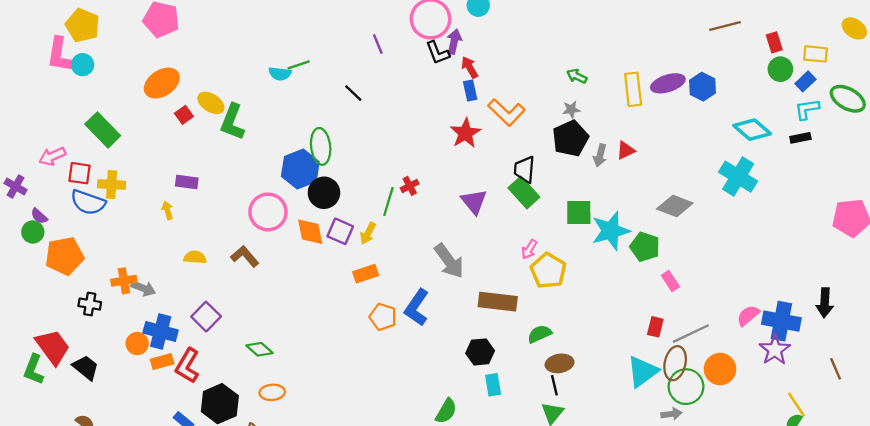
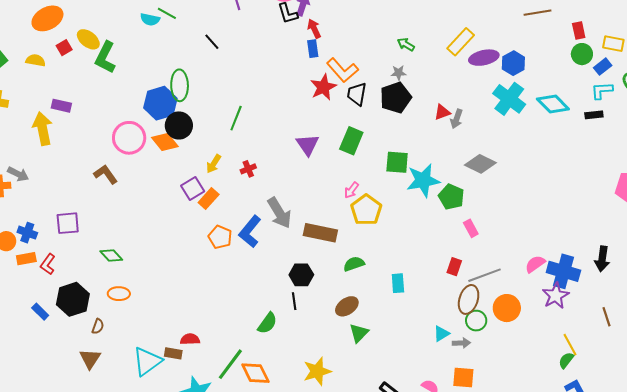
green line: (299, 65) -> (167, 13), turned 42
yellow rectangle: (633, 89) -> (461, 42), moved, turned 44
red star: (465, 133) -> (323, 87), moved
gray arrow: (600, 155) -> (457, 119), moved
black trapezoid: (525, 169) -> (357, 94), moved
cyan cross: (738, 177) -> (509, 99), moved
red cross: (410, 186) -> (248, 169), moved
green rectangle: (524, 193) -> (351, 141), turned 60
green line: (388, 201) -> (236, 118), moved
yellow arrow: (167, 210) -> (43, 129), size x2.0
purple square: (340, 231) -> (193, 189), moved, turned 30
orange diamond: (310, 232) -> (165, 142), moved, turned -32
yellow semicircle: (195, 257) -> (35, 60), moved
gray arrow: (449, 261) -> (279, 213), moved
orange rectangle: (366, 274) -> (209, 198), turned -35
gray arrow: (143, 288) -> (18, 174), moved
purple square: (206, 317) -> (68, 223), turned 35
blue cross: (161, 331) -> (27, 233), size x0.7
brown ellipse: (560, 363) -> (347, 306), moved, turned -30
red L-shape: (187, 366) -> (48, 264), size x0.7
cyan triangle: (643, 372) -> (441, 334), moved, size x0.6
cyan rectangle: (493, 385) -> (398, 283), moved
black line: (554, 385) -> (294, 301), moved
green circle: (686, 387) -> (476, 321), size x0.7

